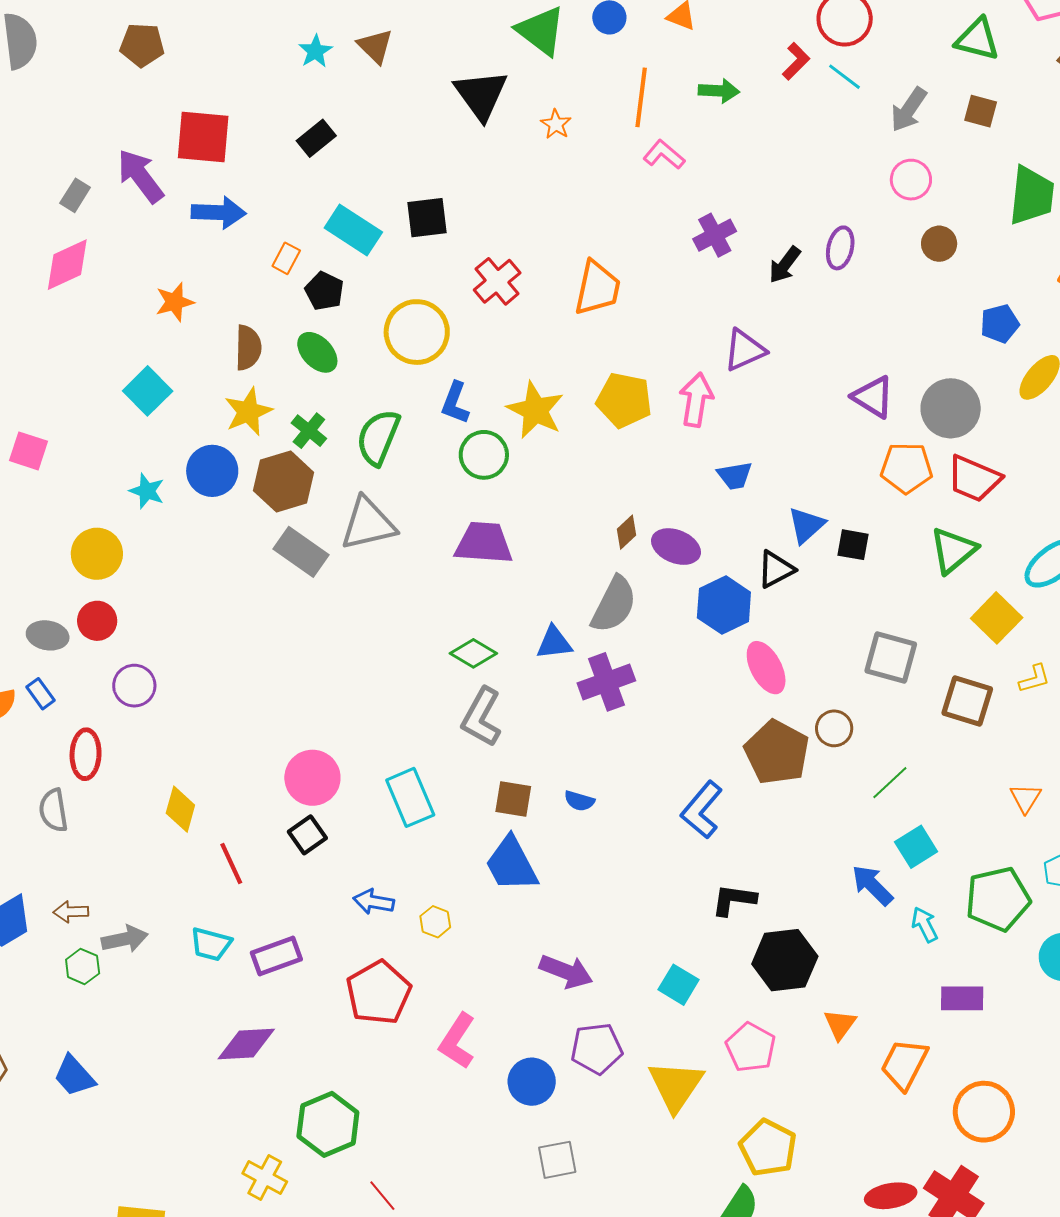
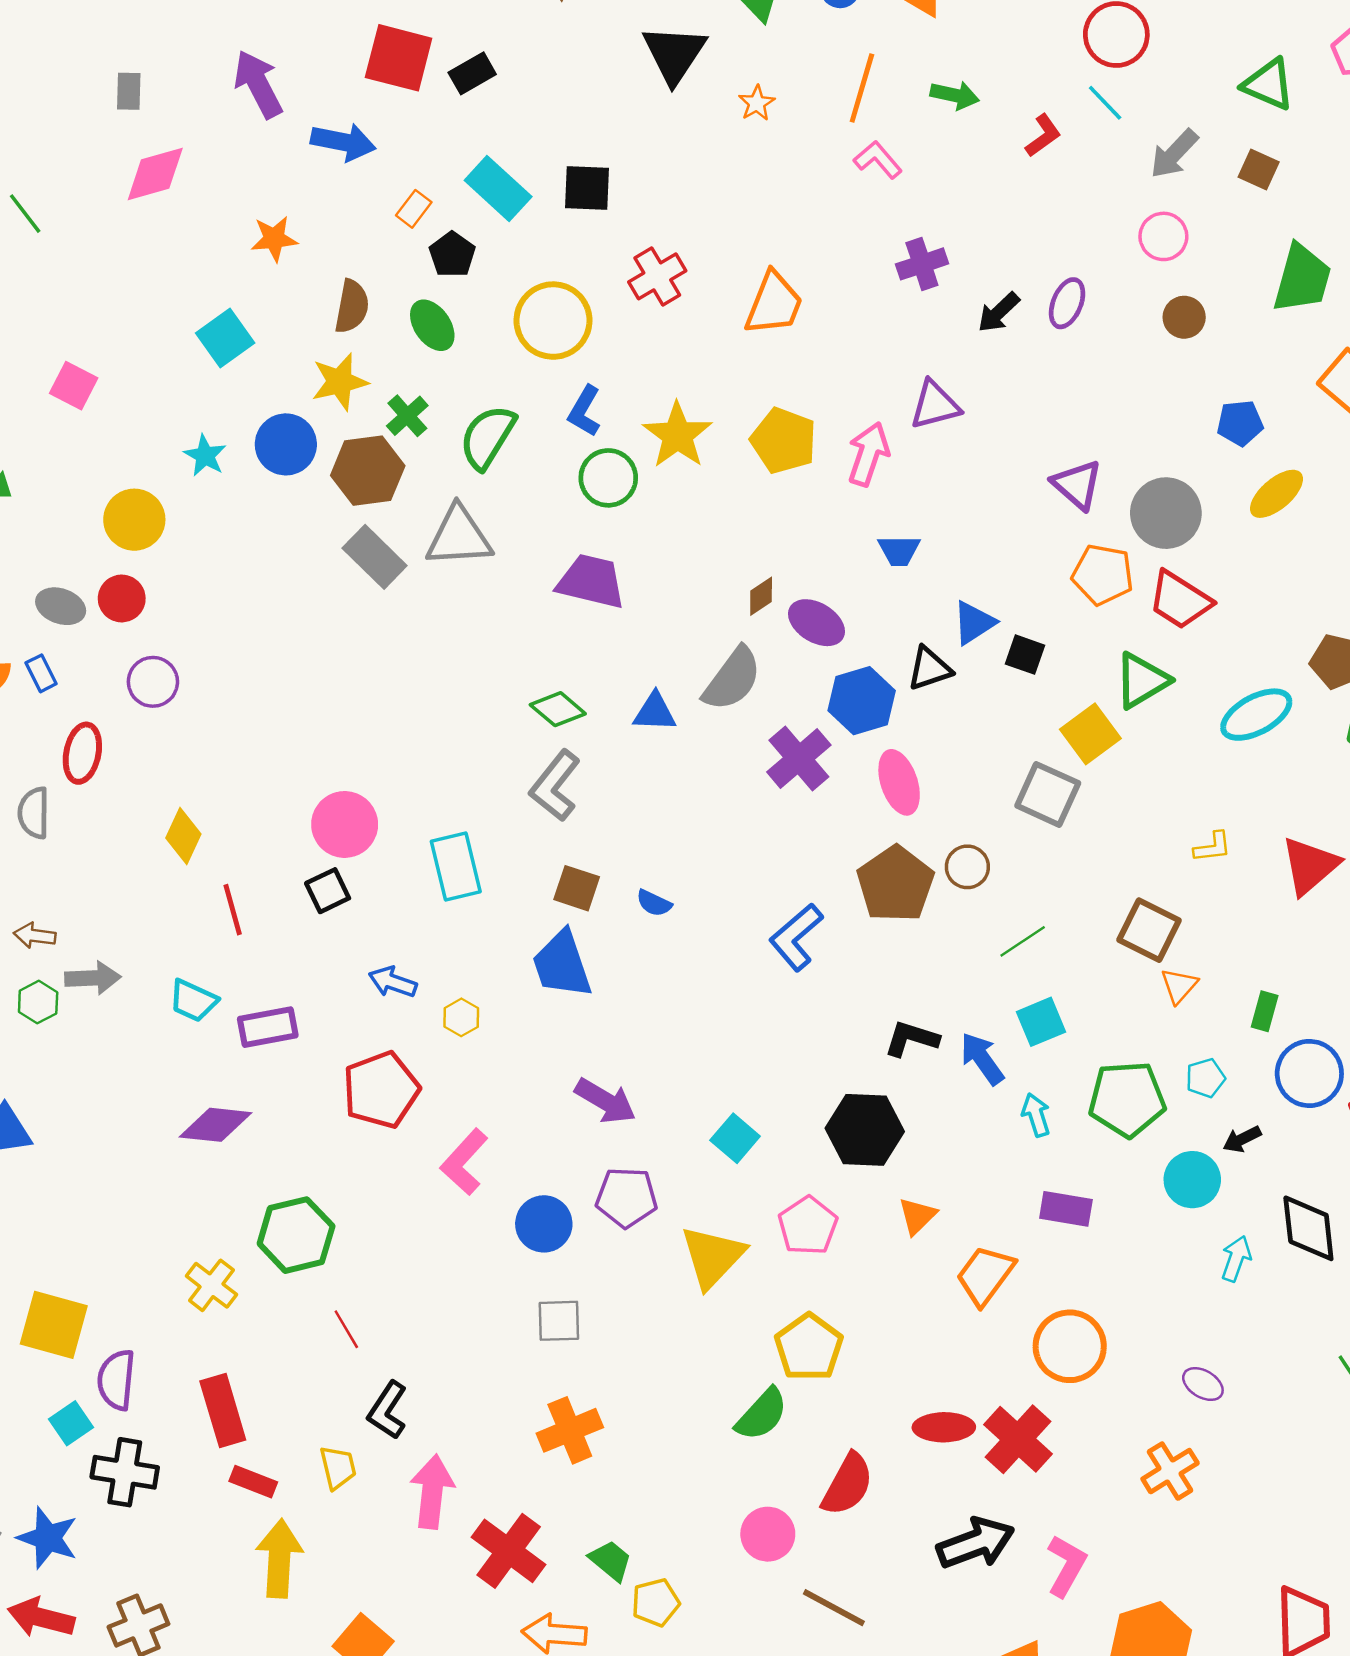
red L-shape: (796, 61) -> (1043, 136), moved
red square: (203, 137) -> (399, 58), moved
gray rectangle: (75, 195) -> (129, 91), moved, turned -40
yellow square: (997, 618) -> (1090, 734), moved
purple cross: (606, 682) -> (799, 759), moved, turned -30
brown square: (967, 701) -> (1149, 930), moved
black L-shape: (734, 900) -> (911, 1039), moved

